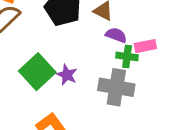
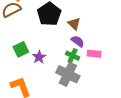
green cross: (127, 56) -> (73, 56), moved
green square: (37, 72) -> (21, 49), size x0.7

